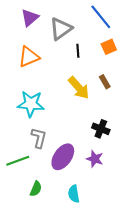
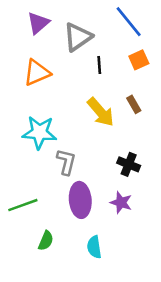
gray L-shape: (39, 138) -> (66, 162), moved
purple ellipse: (63, 157) -> (80, 200), turned -40

